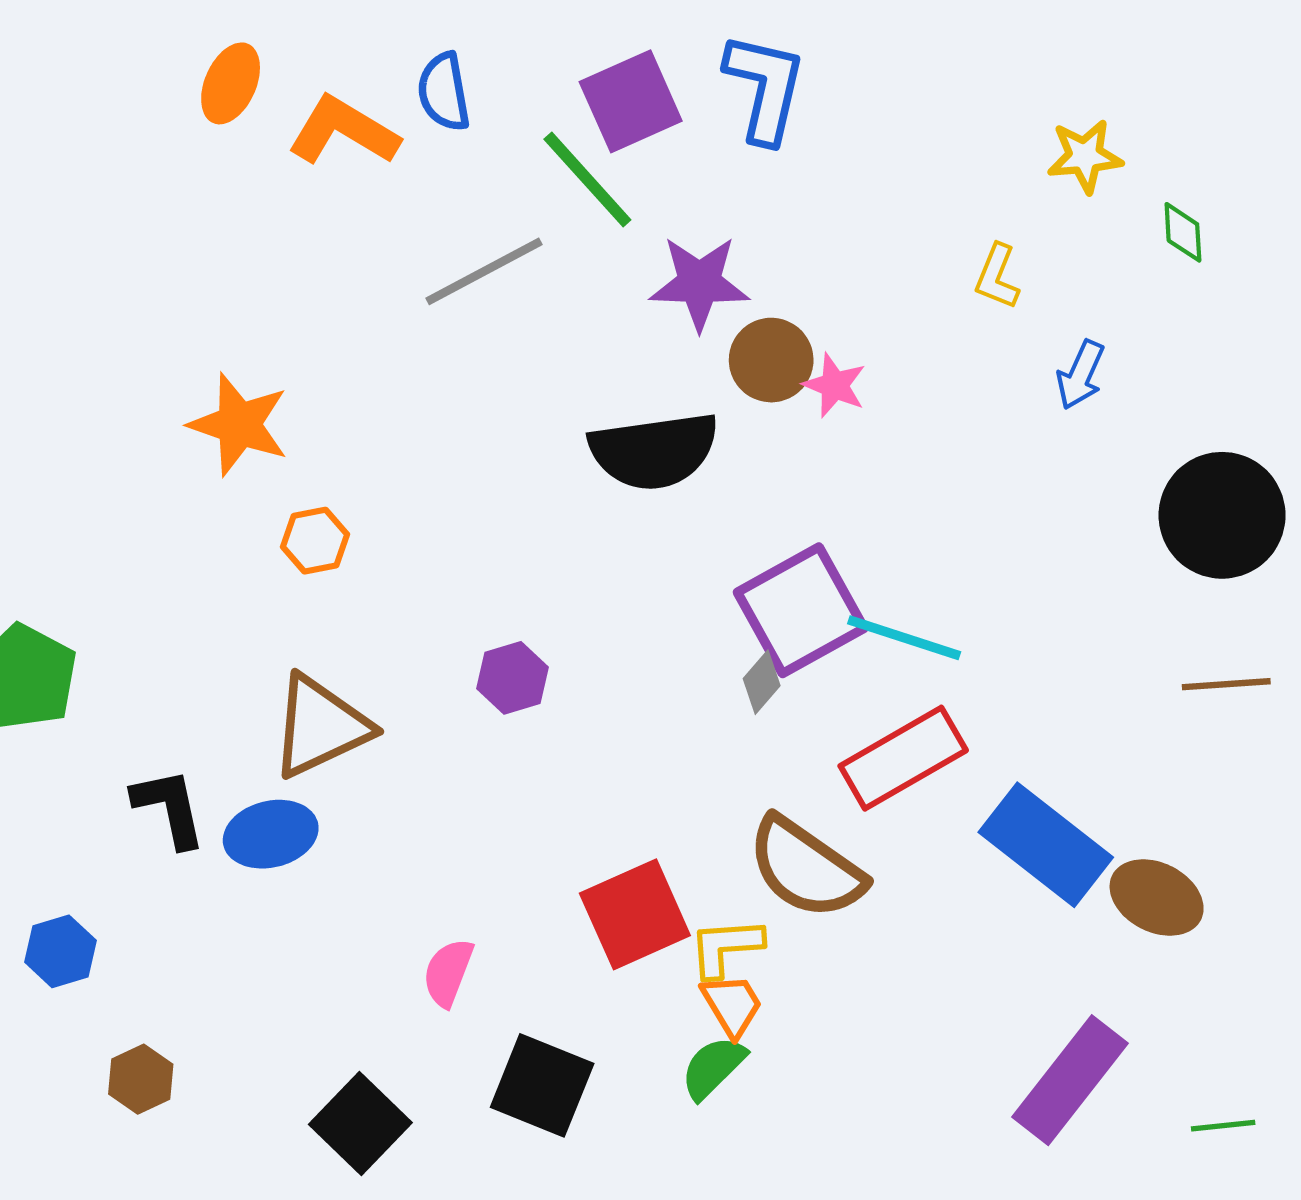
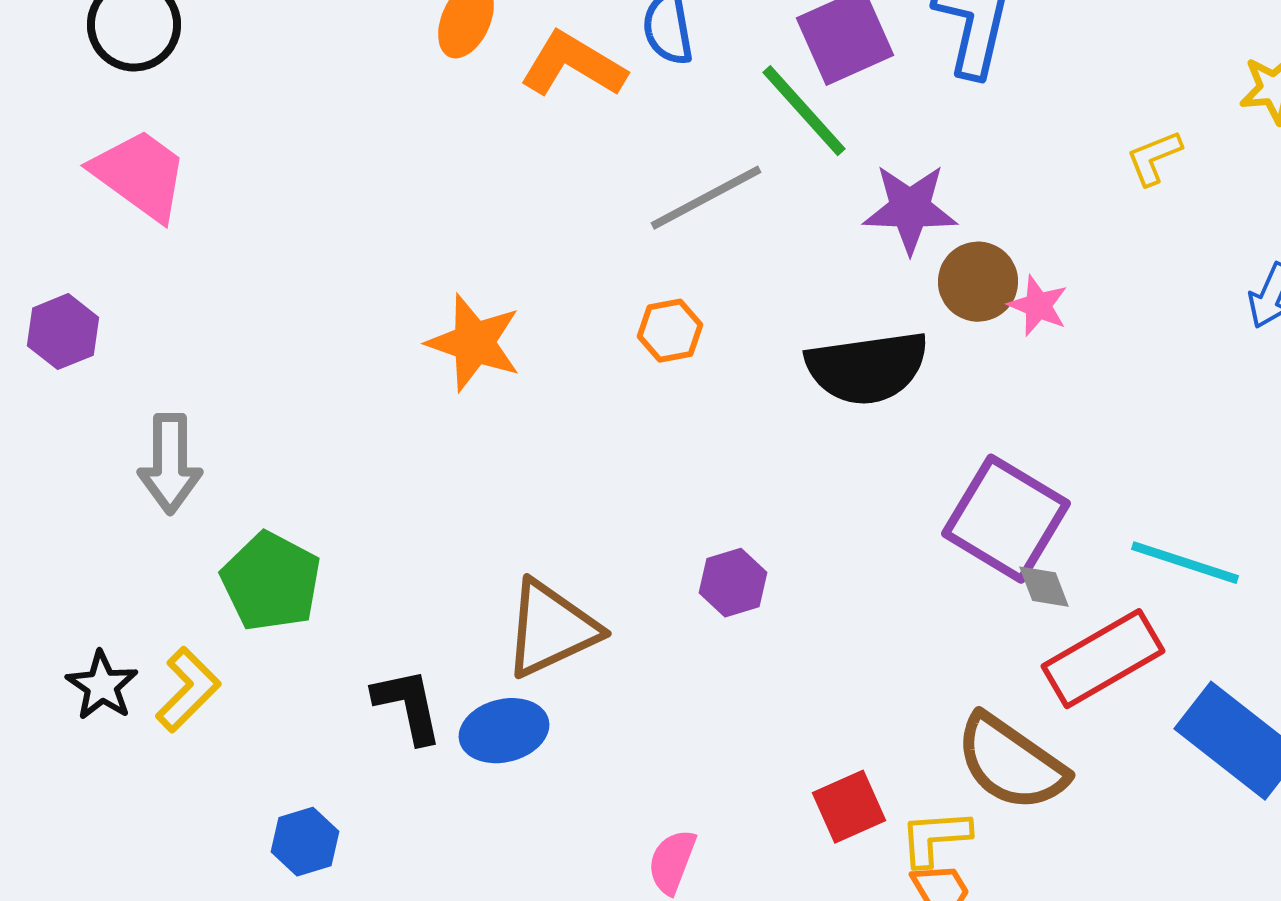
yellow L-shape: (997, 277) -> (1154, 158), moved, turned 46
orange hexagon: (315, 541) -> (670, 331), moved
purple square: (801, 610) -> (1006, 519), turned -30
cyan line: (904, 638) -> (1185, 563), moved
gray diamond: (762, 682) -> (1044, 587), moved, turned -62
red square: (635, 914) -> (849, 807), size x0.7

